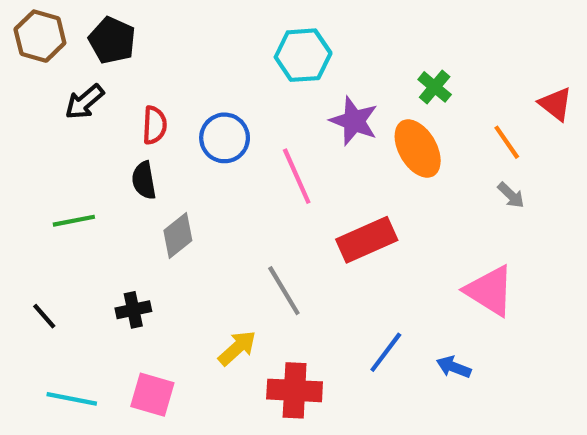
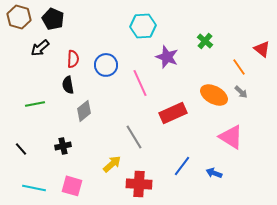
orange ellipse: (418, 149) -> (214, 95), moved, turned -32

